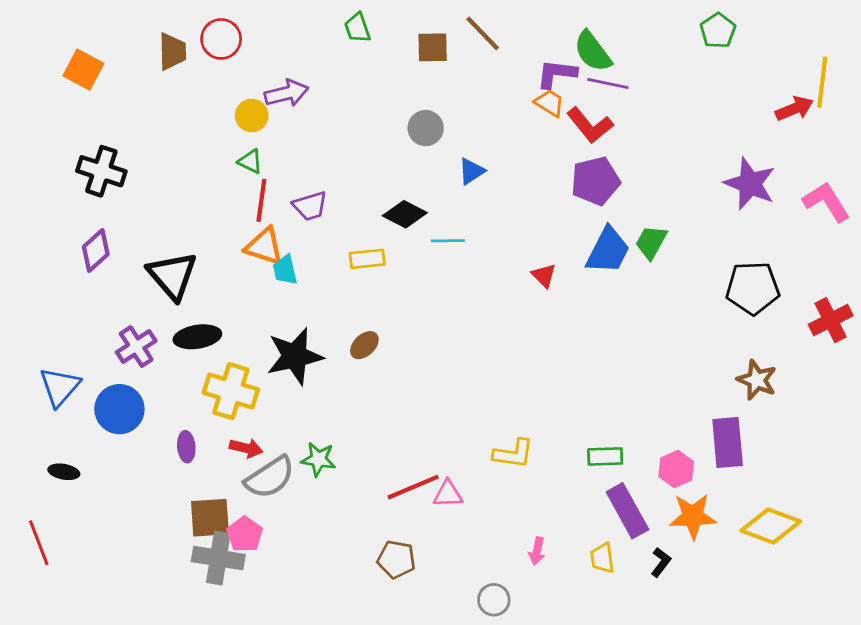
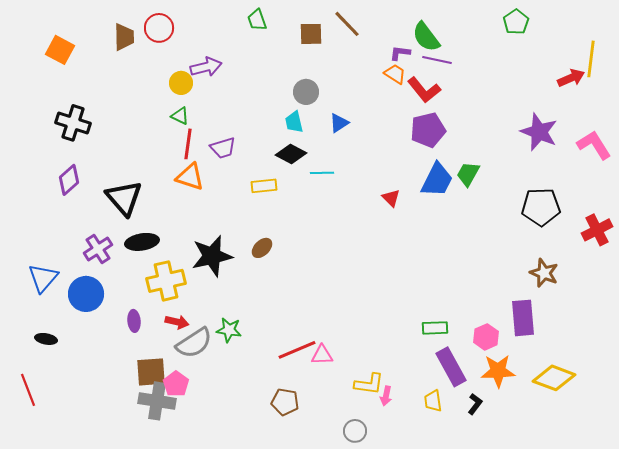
purple L-shape: (556, 74) -> (400, 53), size x0.7
cyan trapezoid: (285, 270) -> (294, 122), moved
yellow cross: (231, 391) -> (166, 281), turned -30
yellow L-shape: (513, 454) -> (369, 384), moved

